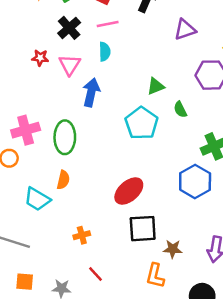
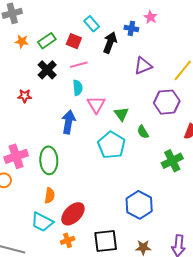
pink triangle: (70, 65) -> (96, 105), moved
green triangle: (156, 86) -> (121, 114), turned -42
blue hexagon: (195, 181) -> (139, 205), moved
red ellipse: (129, 191) -> (73, 214), moved
cyan trapezoid: (37, 199) -> (42, 222), moved
black square: (143, 229) -> (106, 241), moved

